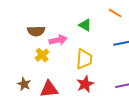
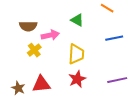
brown star: (24, 84) -> (18, 88), moved

